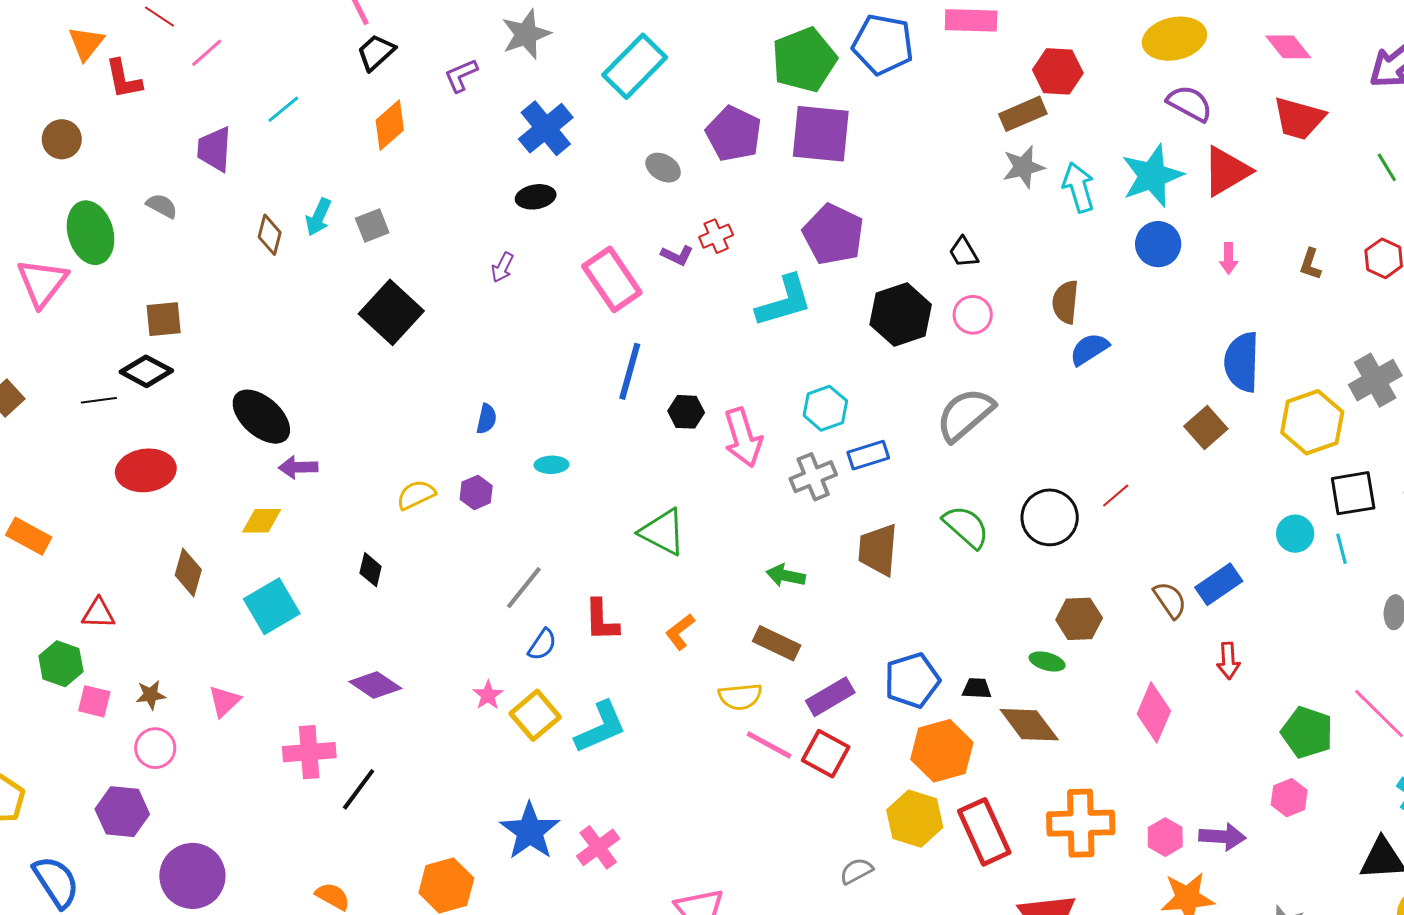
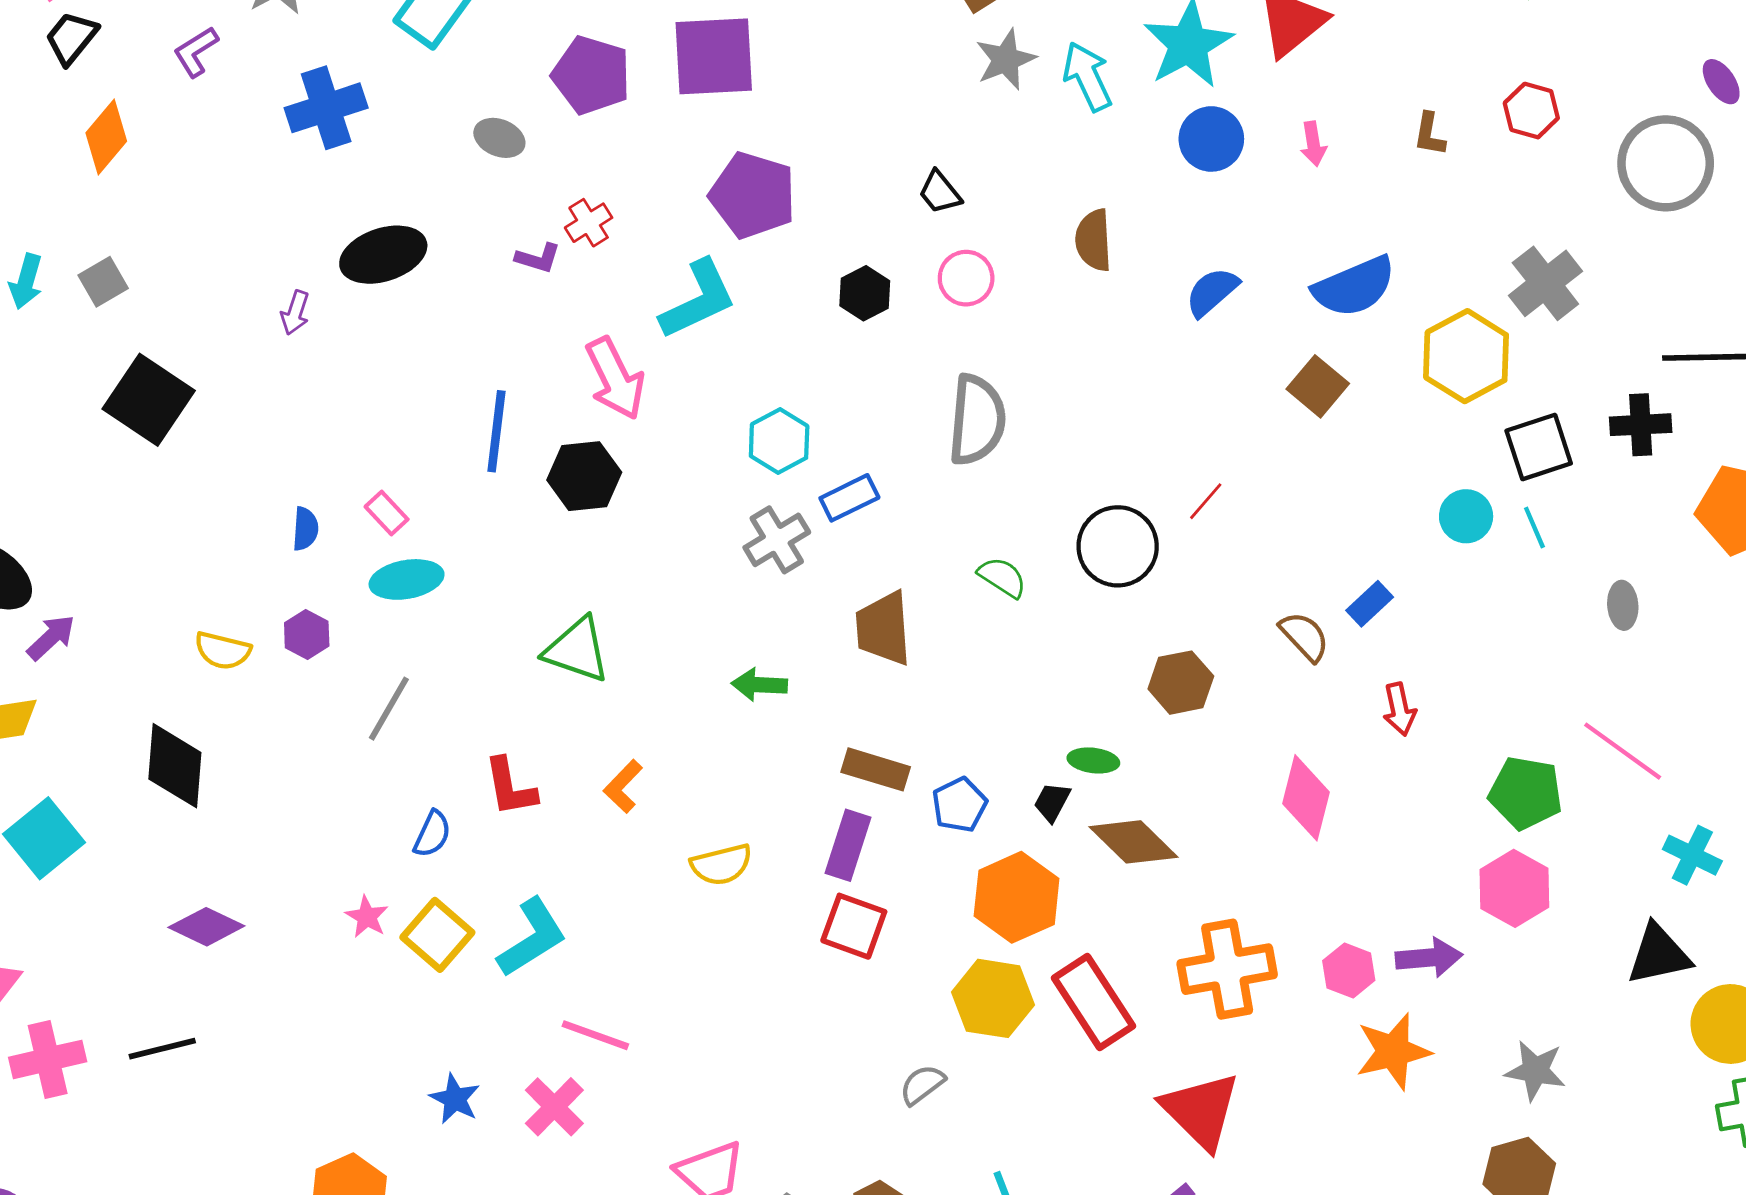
blue cross: (546, 128) -> (326, 108), turned 30
black ellipse: (536, 197) -> (383, 255), moved, size x1.5
pink rectangle: (612, 279) -> (387, 513), moved, size x0.5
black hexagon: (901, 314) -> (865, 293), size x0.6
blue semicircle: (1089, 349) -> (1212, 292), moved
blue semicircle: (1242, 362) -> (1354, 287), turned -106
black hexagon: (686, 412) -> (584, 476), size x1.4
gray semicircle: (965, 415) -> (977, 420), turned 144
pink arrow: (743, 437) -> (615, 379), moved
cyan ellipse: (551, 465) -> (407, 579), size x1.5
purple arrow: (298, 467) -> (51, 637), turned 147
yellow semicircle: (416, 495) -> (223, 651), turned -132
green semicircle: (966, 527) -> (1002, 577), size x0.7
black diamond: (371, 570) -> (175, 766), size x1.8
blue rectangle: (1219, 584) -> (1370, 604), size x0.7
gray line: (524, 588) -> (389, 709), moved
brown rectangle: (777, 643) -> (876, 769), moved
green ellipse: (1047, 661) -> (1093, 760), moved
blue pentagon: (912, 680) -> (959, 805), size x0.7
black trapezoid: (977, 688) -> (1052, 802), turned -56
purple rectangle: (830, 697) -> (848, 845), turned -33
pink line: (769, 745) -> (595, 1035), moved
pink cross: (309, 752) -> (48, 1059), moved
black line: (359, 789) -> (162, 1049), moved, turned 48
pink hexagon: (1289, 798) -> (1514, 888), size x1.4
blue star: (530, 831) -> (455, 1099), size x0.6

